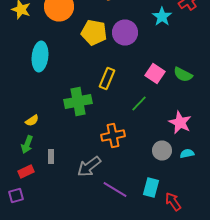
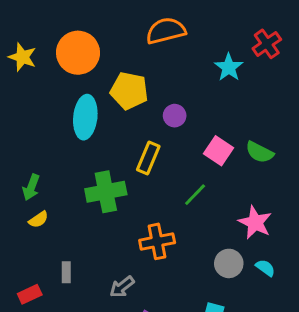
purple circle: (125, 32) -> (175, 116), moved, size x0.6
cyan ellipse: (40, 56) -> (85, 117), moved
green arrow: (27, 144) -> (31, 187), moved
cyan semicircle: (187, 154) -> (265, 268), turned 48
gray arrow: (89, 166) -> (122, 287), size x0.7

